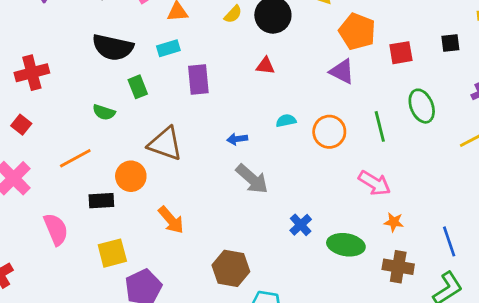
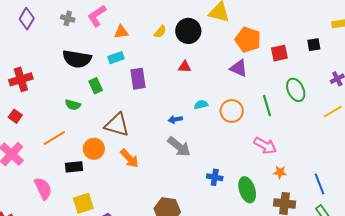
blue arrow: (237, 139) -> (175, 119), moved
orange arrow: (171, 220) -> (129, 158), moved
blue cross: (301, 225) -> (215, 177), turned -35
green ellipse: (346, 245) -> (247, 190), turned 65

